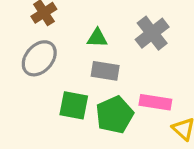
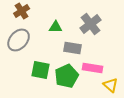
gray rectangle: (105, 71) -> (73, 48), moved

